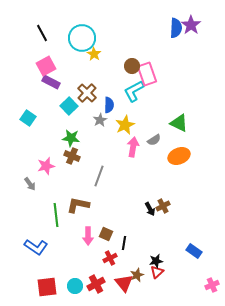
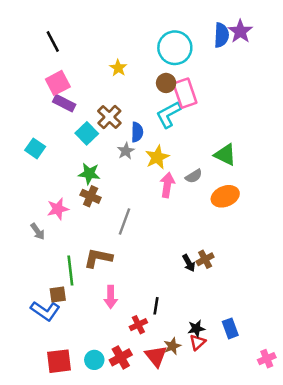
cyan circle: (82, 38) -> (175, 48), moved
brown square: (106, 234) -> (58, 294), moved, turned -32
blue rectangle: (194, 251) -> (230, 328), moved, turned 35

